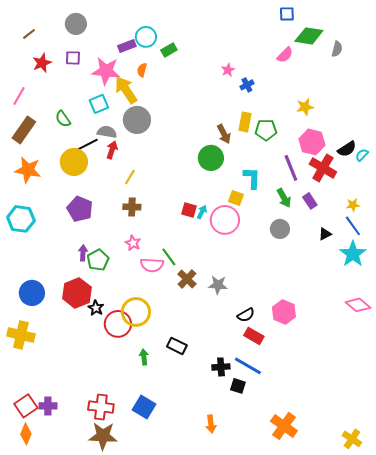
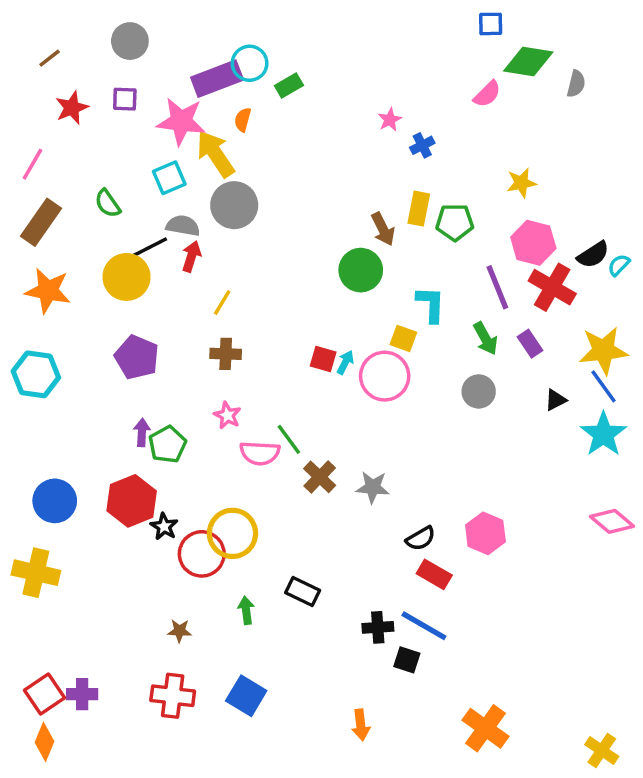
purple rectangle: (127, 46) -> (217, 79), size x1.6
yellow star: (353, 205) -> (603, 350), size x2.0
brown star: (103, 436) -> (179, 631), moved, size x0.5

